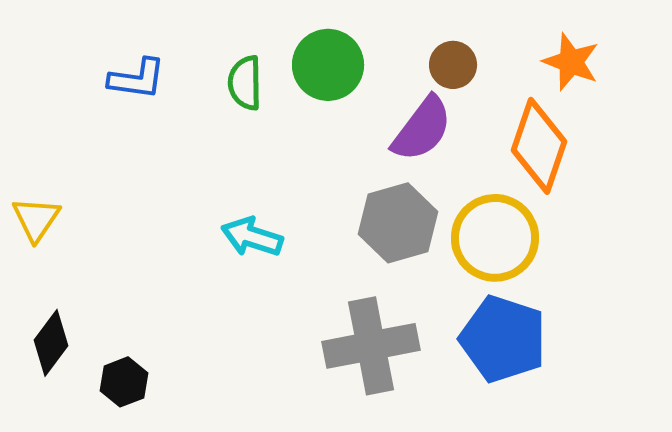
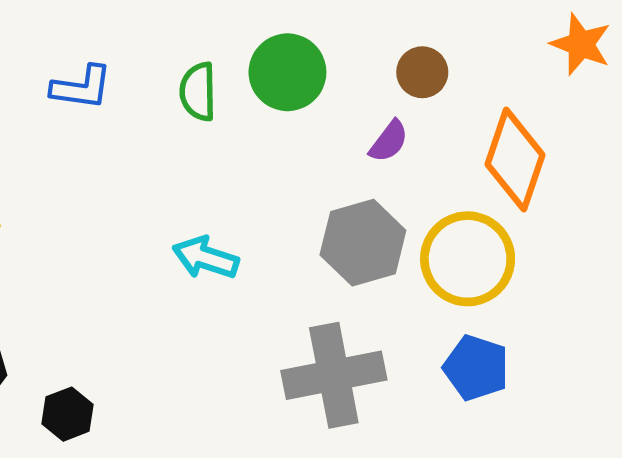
orange star: (571, 62) -> (581, 44), moved
purple semicircle: (422, 129) -> (389, 141), size x0.6
blue pentagon: (503, 339) -> (476, 368), size x0.7

